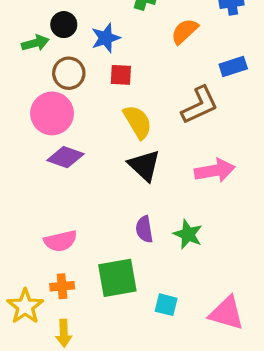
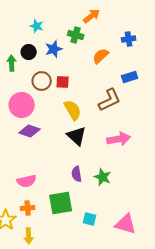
blue star: (106, 38) -> (54, 49), moved
green arrow: (35, 43) -> (12, 63), turned -77
brown circle: (69, 73) -> (42, 81), moved

